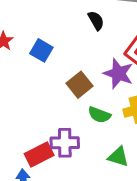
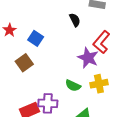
brown square: (79, 85) -> (24, 63), moved

